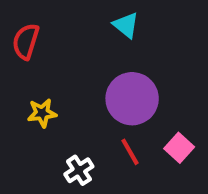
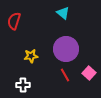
yellow star: (42, 113) -> (31, 56), moved
white cross: (79, 170) -> (23, 85), moved, turned 32

